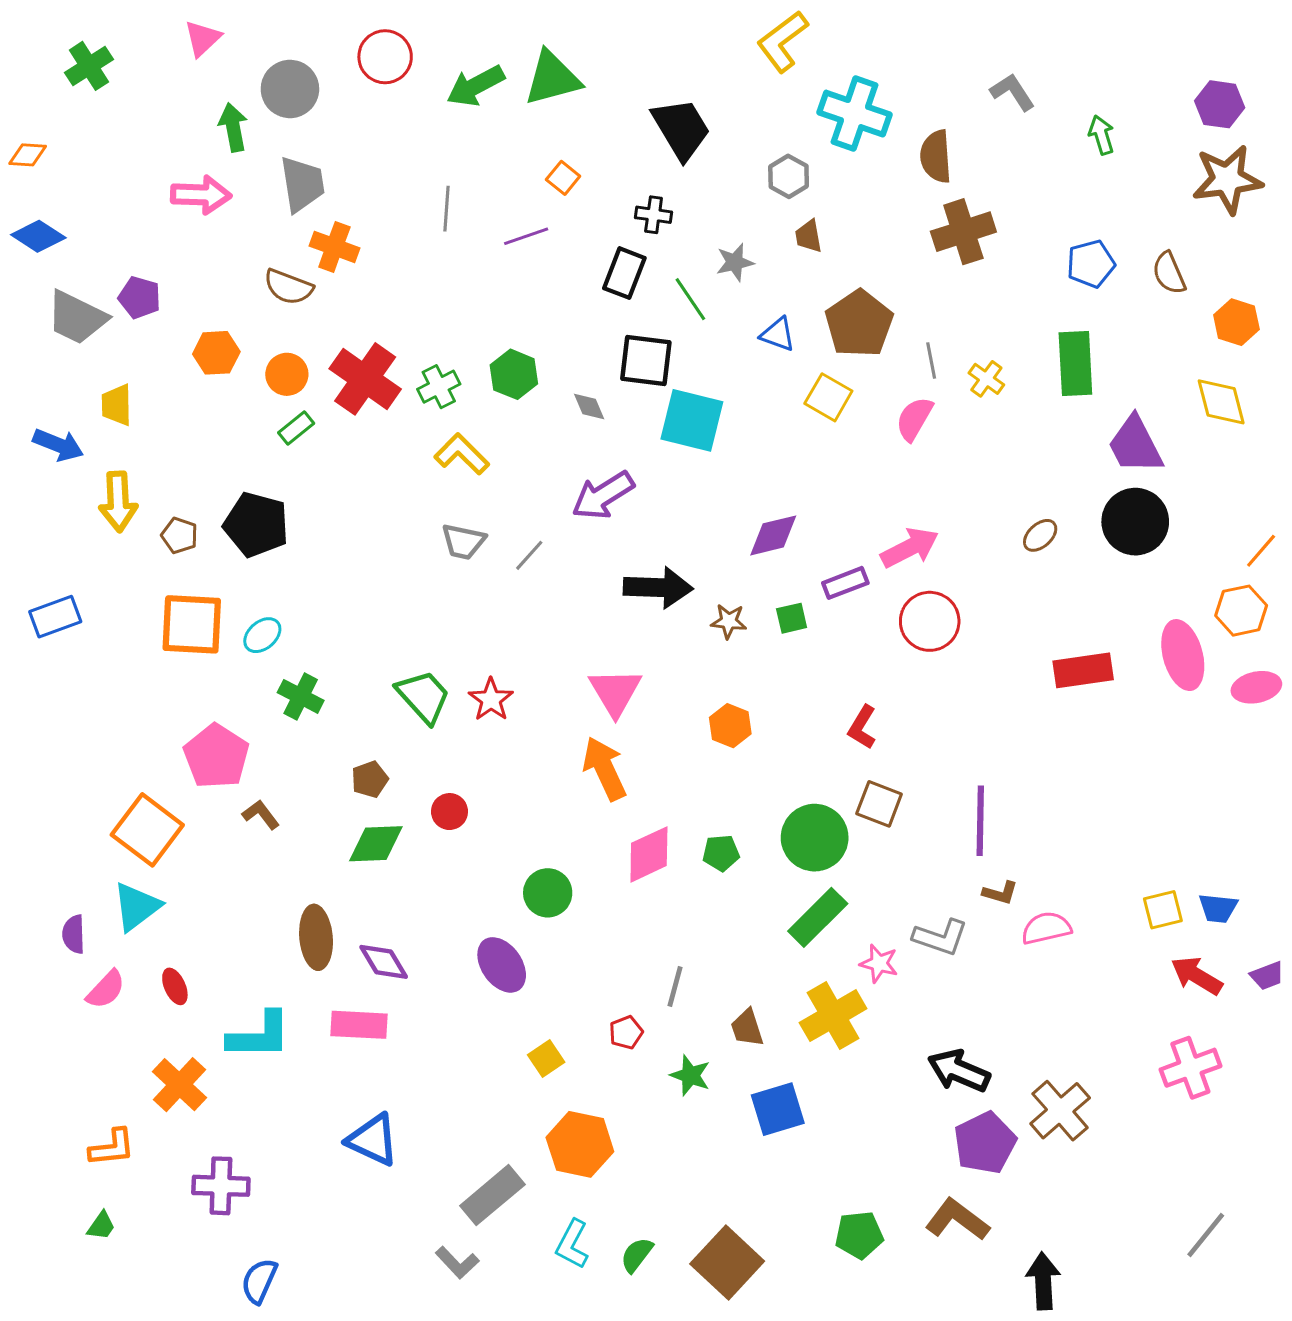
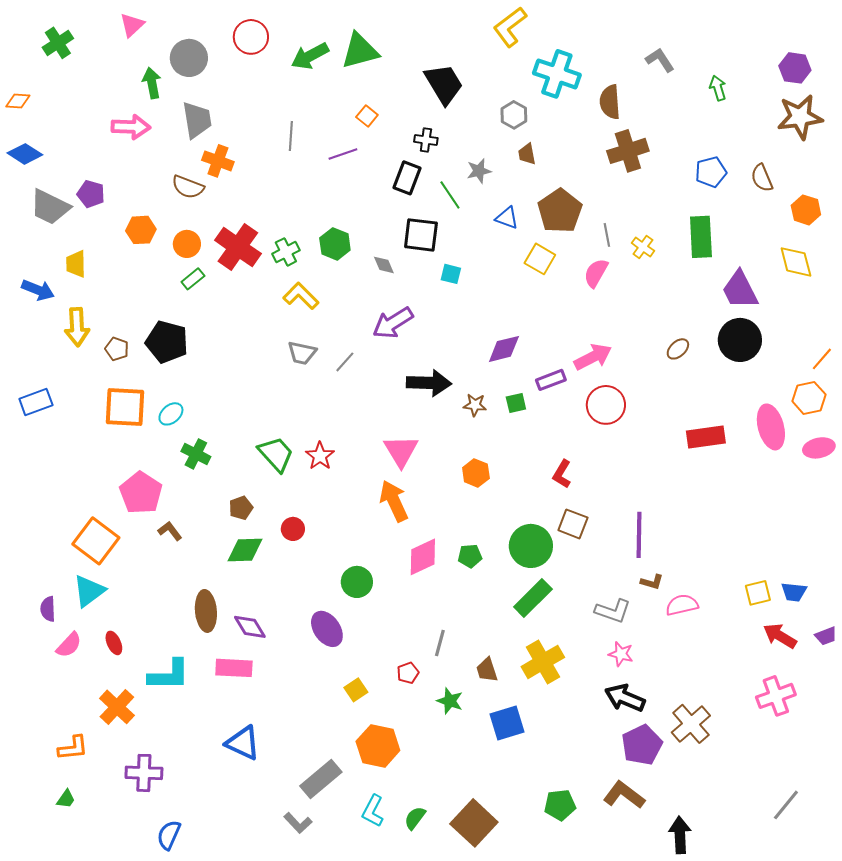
cyan square: (692, 420) -> (451, 274), size x0.5
pink star: (879, 963) -> (621, 654), moved

